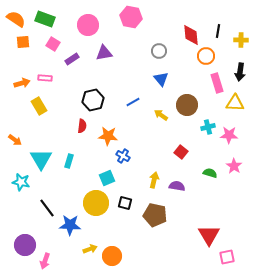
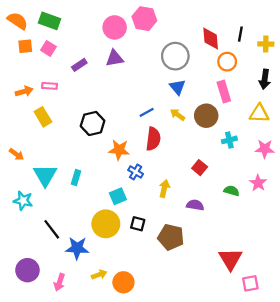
pink circle: (88, 25) -> (115, 27), moved
pink square: (53, 44) -> (48, 48), moved
gray circle: (159, 51) -> (175, 56), size x1.6
pink rectangle: (217, 83) -> (224, 91), moved
black hexagon: (93, 100) -> (93, 123), moved
yellow arrow: (161, 115) -> (178, 115), moved
red semicircle: (82, 126) -> (153, 139), moved, size x1.5
pink star: (229, 135) -> (265, 149), moved
yellow arrow: (154, 180) -> (164, 189), moved
pink arrow: (45, 261) -> (59, 282), moved

